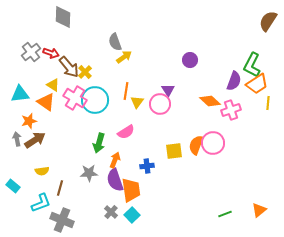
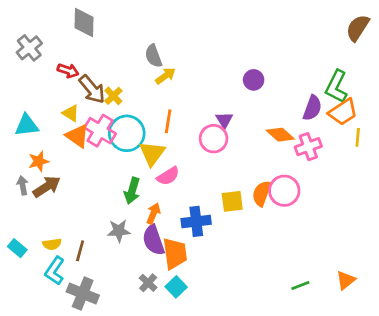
gray cross: (31, 52) -> (29, 48), moved
orange triangle: (46, 102) -> (77, 136), moved
yellow triangle: (137, 102) -> (152, 153), moved, size x1.5
blue cross: (147, 166) -> (196, 221), size x1.5
yellow semicircle: (42, 171) -> (52, 244), moved
cyan L-shape: (41, 203) -> (55, 271), turned 145

